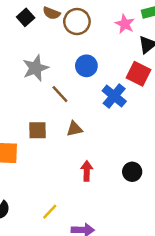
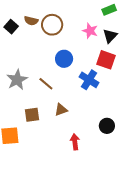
pink star: (125, 24) -> (90, 31), moved
gray star: (35, 68) -> (17, 80), moved
black circle: (132, 172) -> (107, 126), moved

